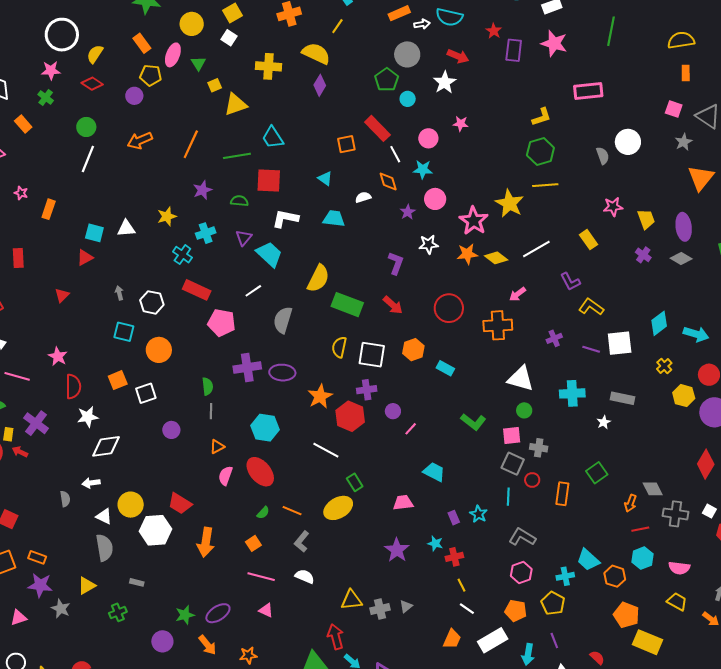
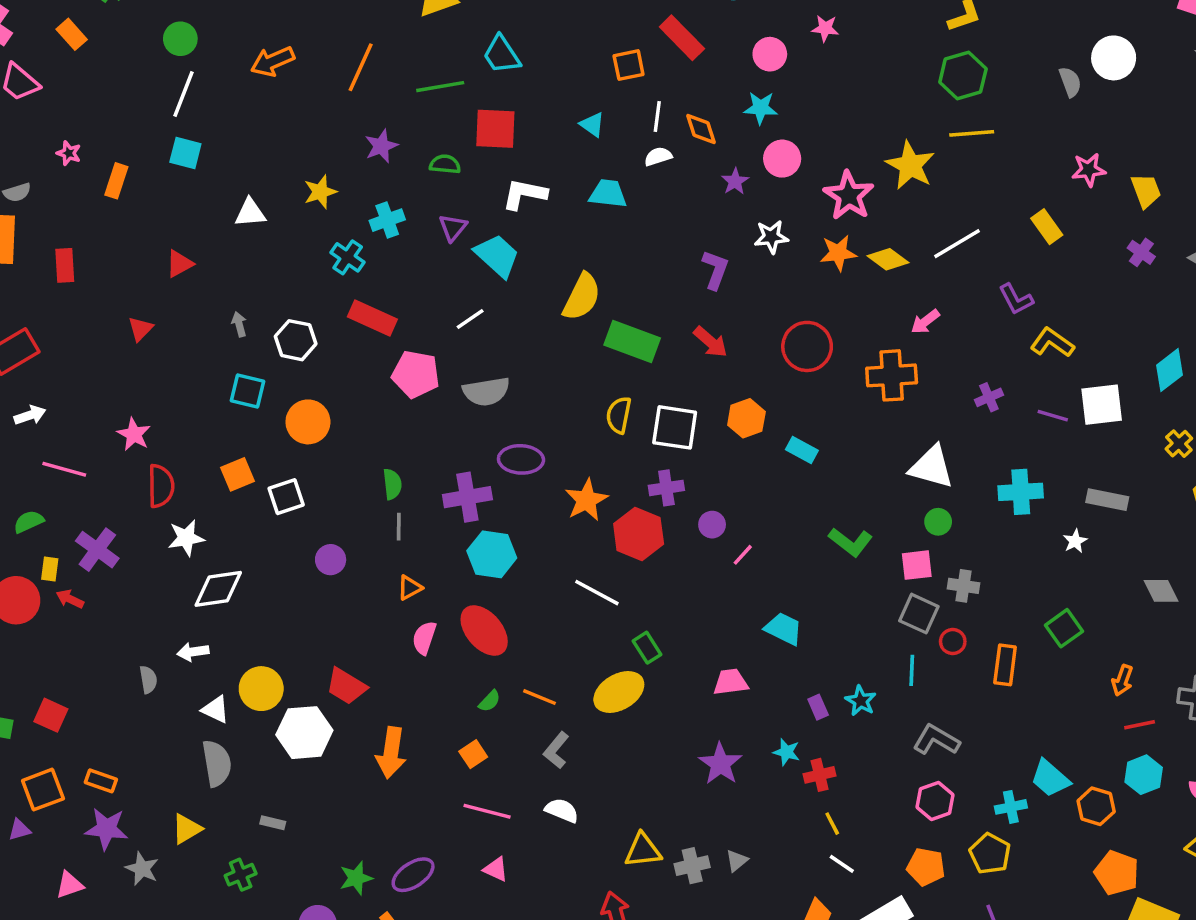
white line: (395, 154) -> (657, 116), moved, turned 36
cyan square: (94, 233) -> (185, 153), moved
gray semicircle: (283, 320) -> (486, 391), moved, turned -116
purple cross: (247, 367) -> (467, 497), moved
gray diamond: (653, 489) -> (1161, 591), moved

